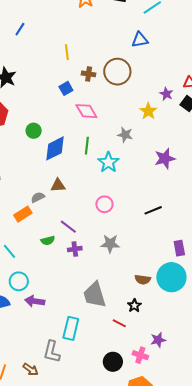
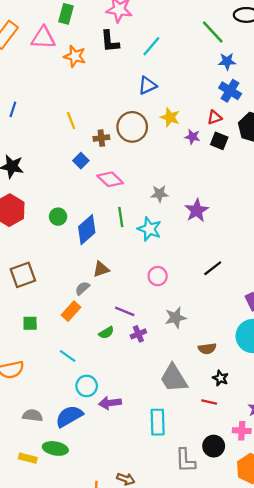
yellow star: (148, 111) -> (170, 117), moved
purple star: (165, 159) -> (197, 210), moved
brown semicircle: (143, 280) -> (207, 349), moved
gray L-shape: (52, 352) -> (185, 460), moved

